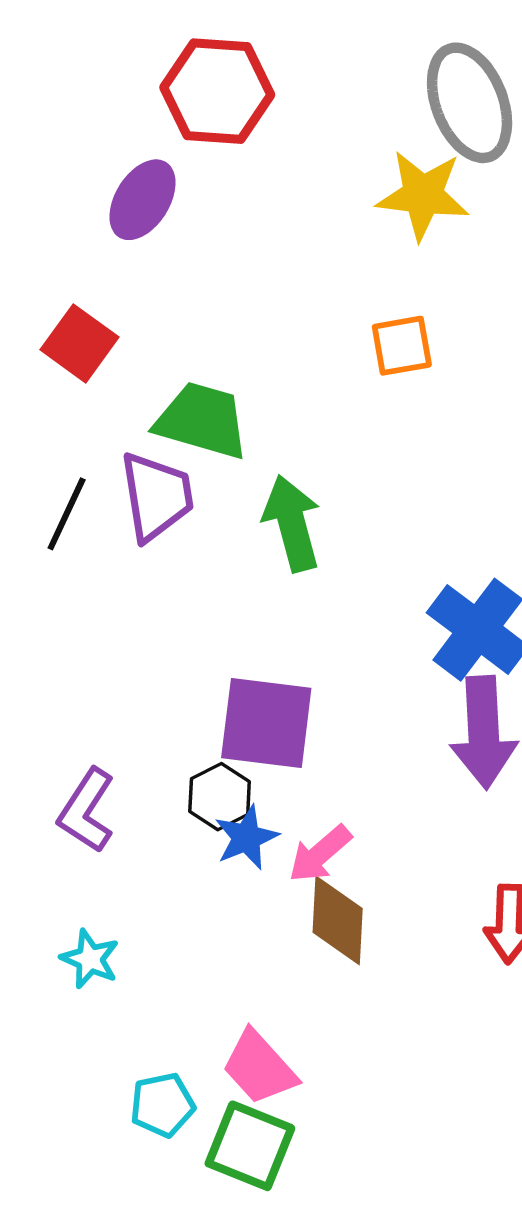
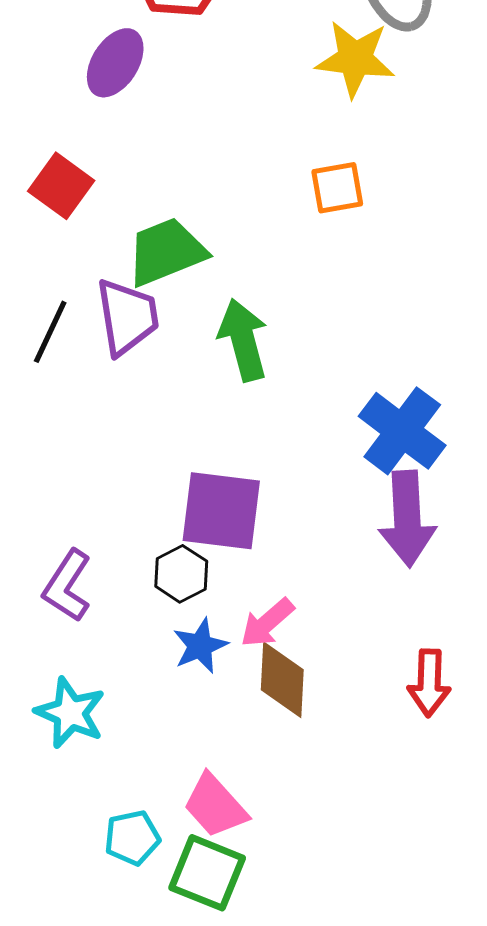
green trapezoid: (202, 420) -> (166, 252), turned -38
blue star: (246, 837) -> (200, 646), moved
cyan star: (90, 959) -> (70, 713), size x1.4

